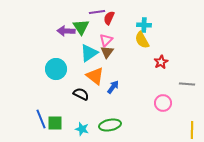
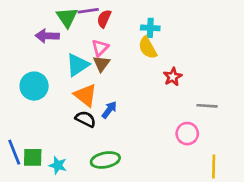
green triangle: (81, 27) -> (67, 17), moved
black semicircle: (81, 94) -> (86, 119), moved
pink circle: (163, 103) -> (187, 134), moved
cyan star: (82, 129) -> (58, 165), moved

